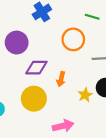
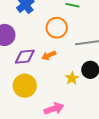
orange arrow: (61, 79) -> (49, 55), moved, turned 56

